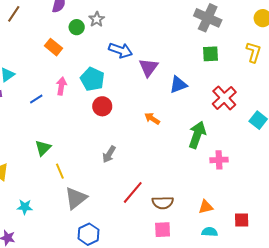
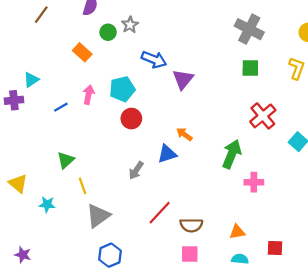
cyan pentagon: (92, 79) -> (122, 89), turned 30
blue triangle: (178, 85) -> (167, 154), moved
cyan star: (25, 207) -> (47, 204), moved

